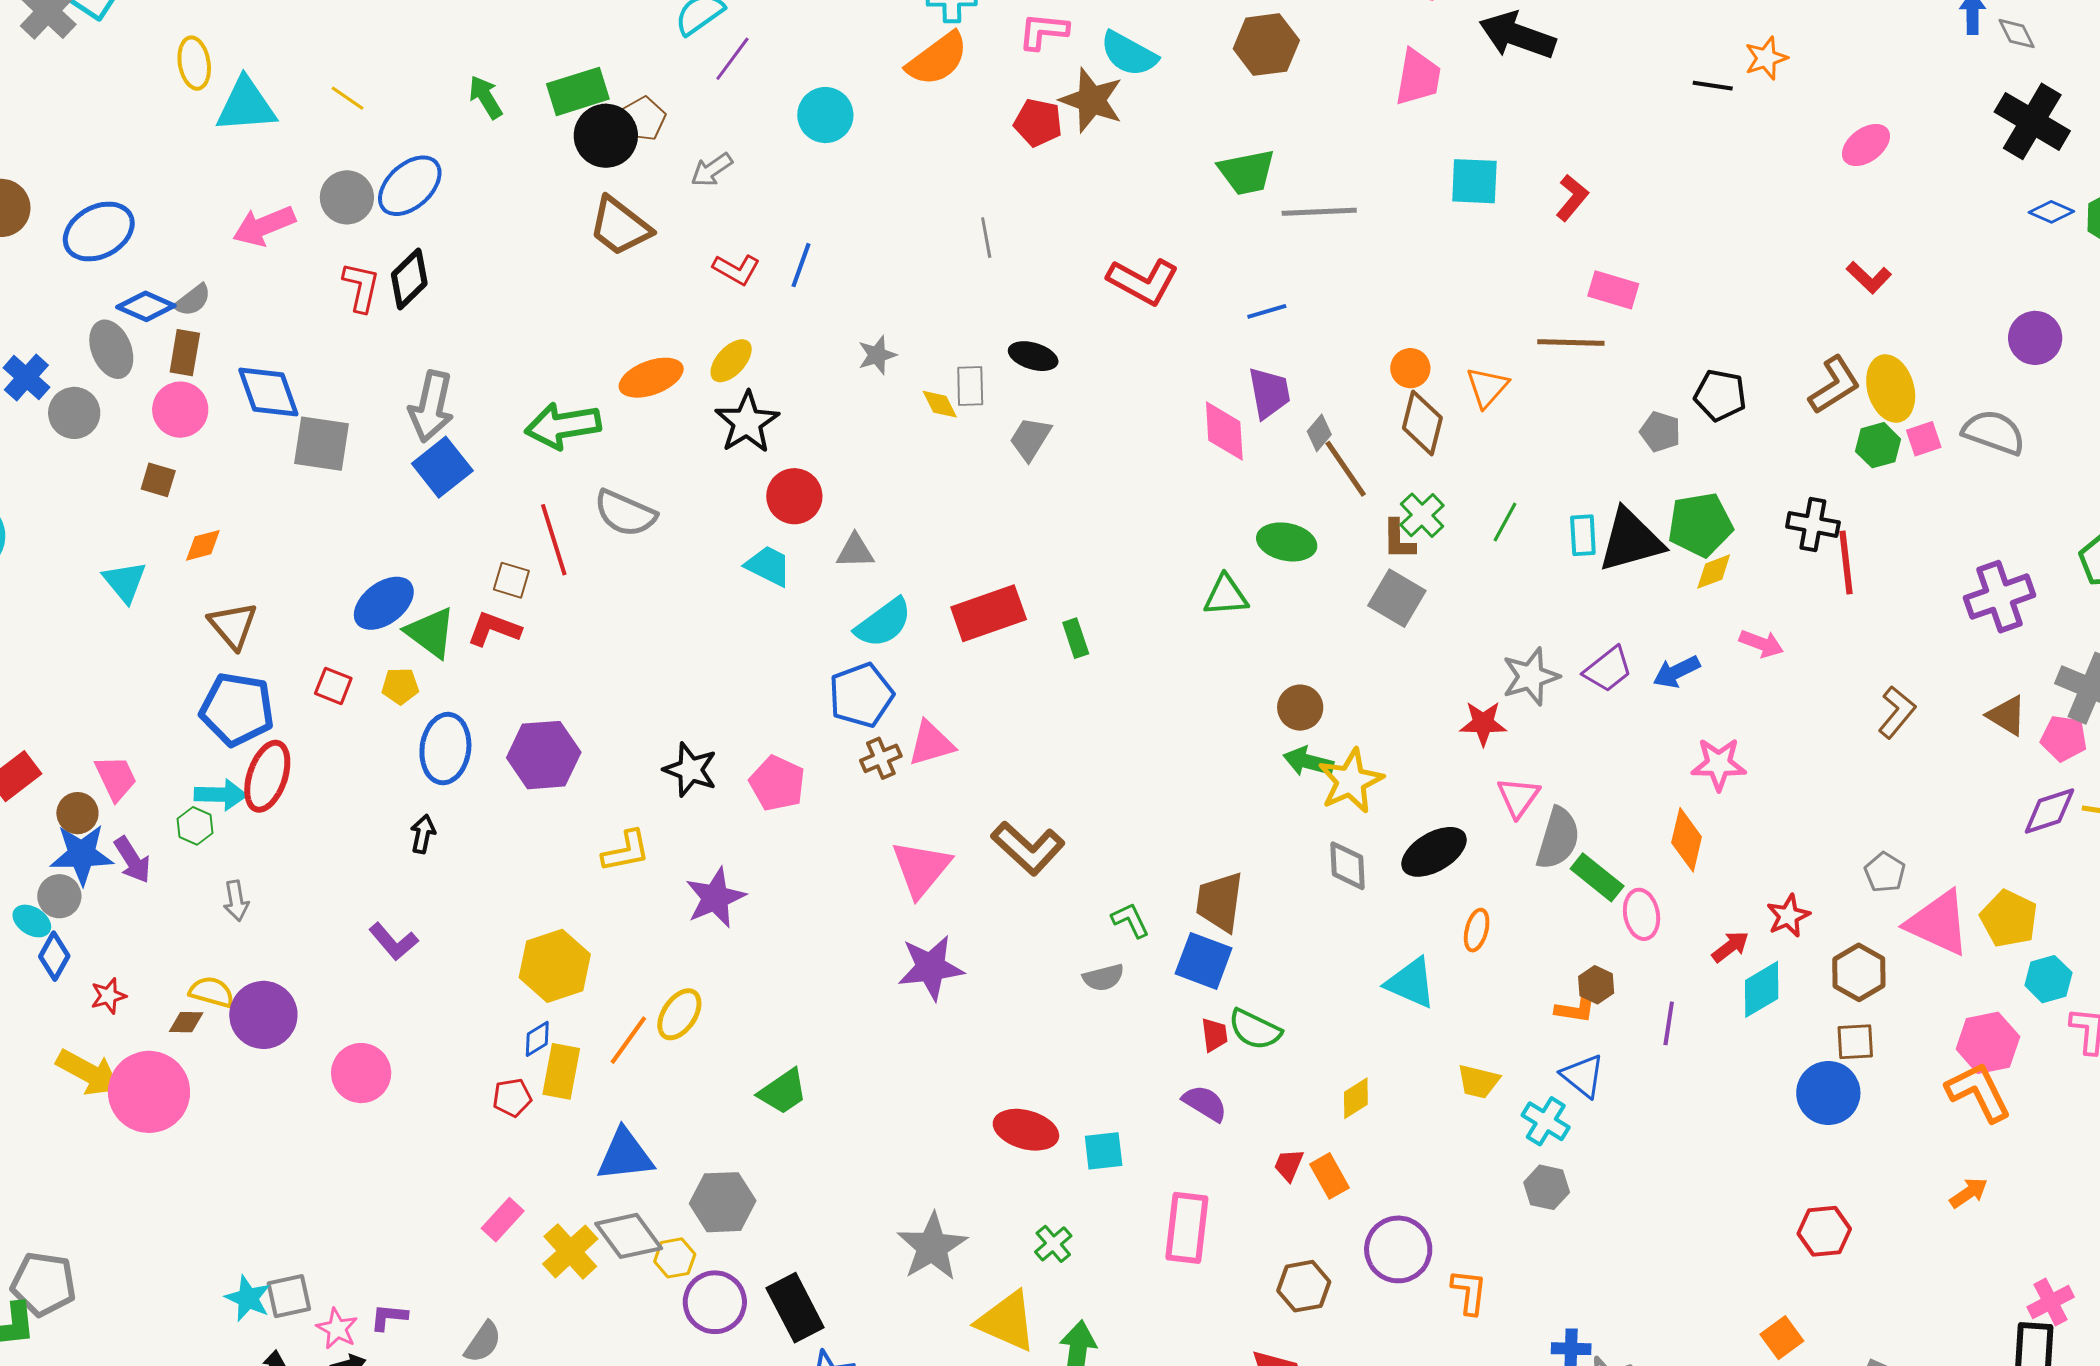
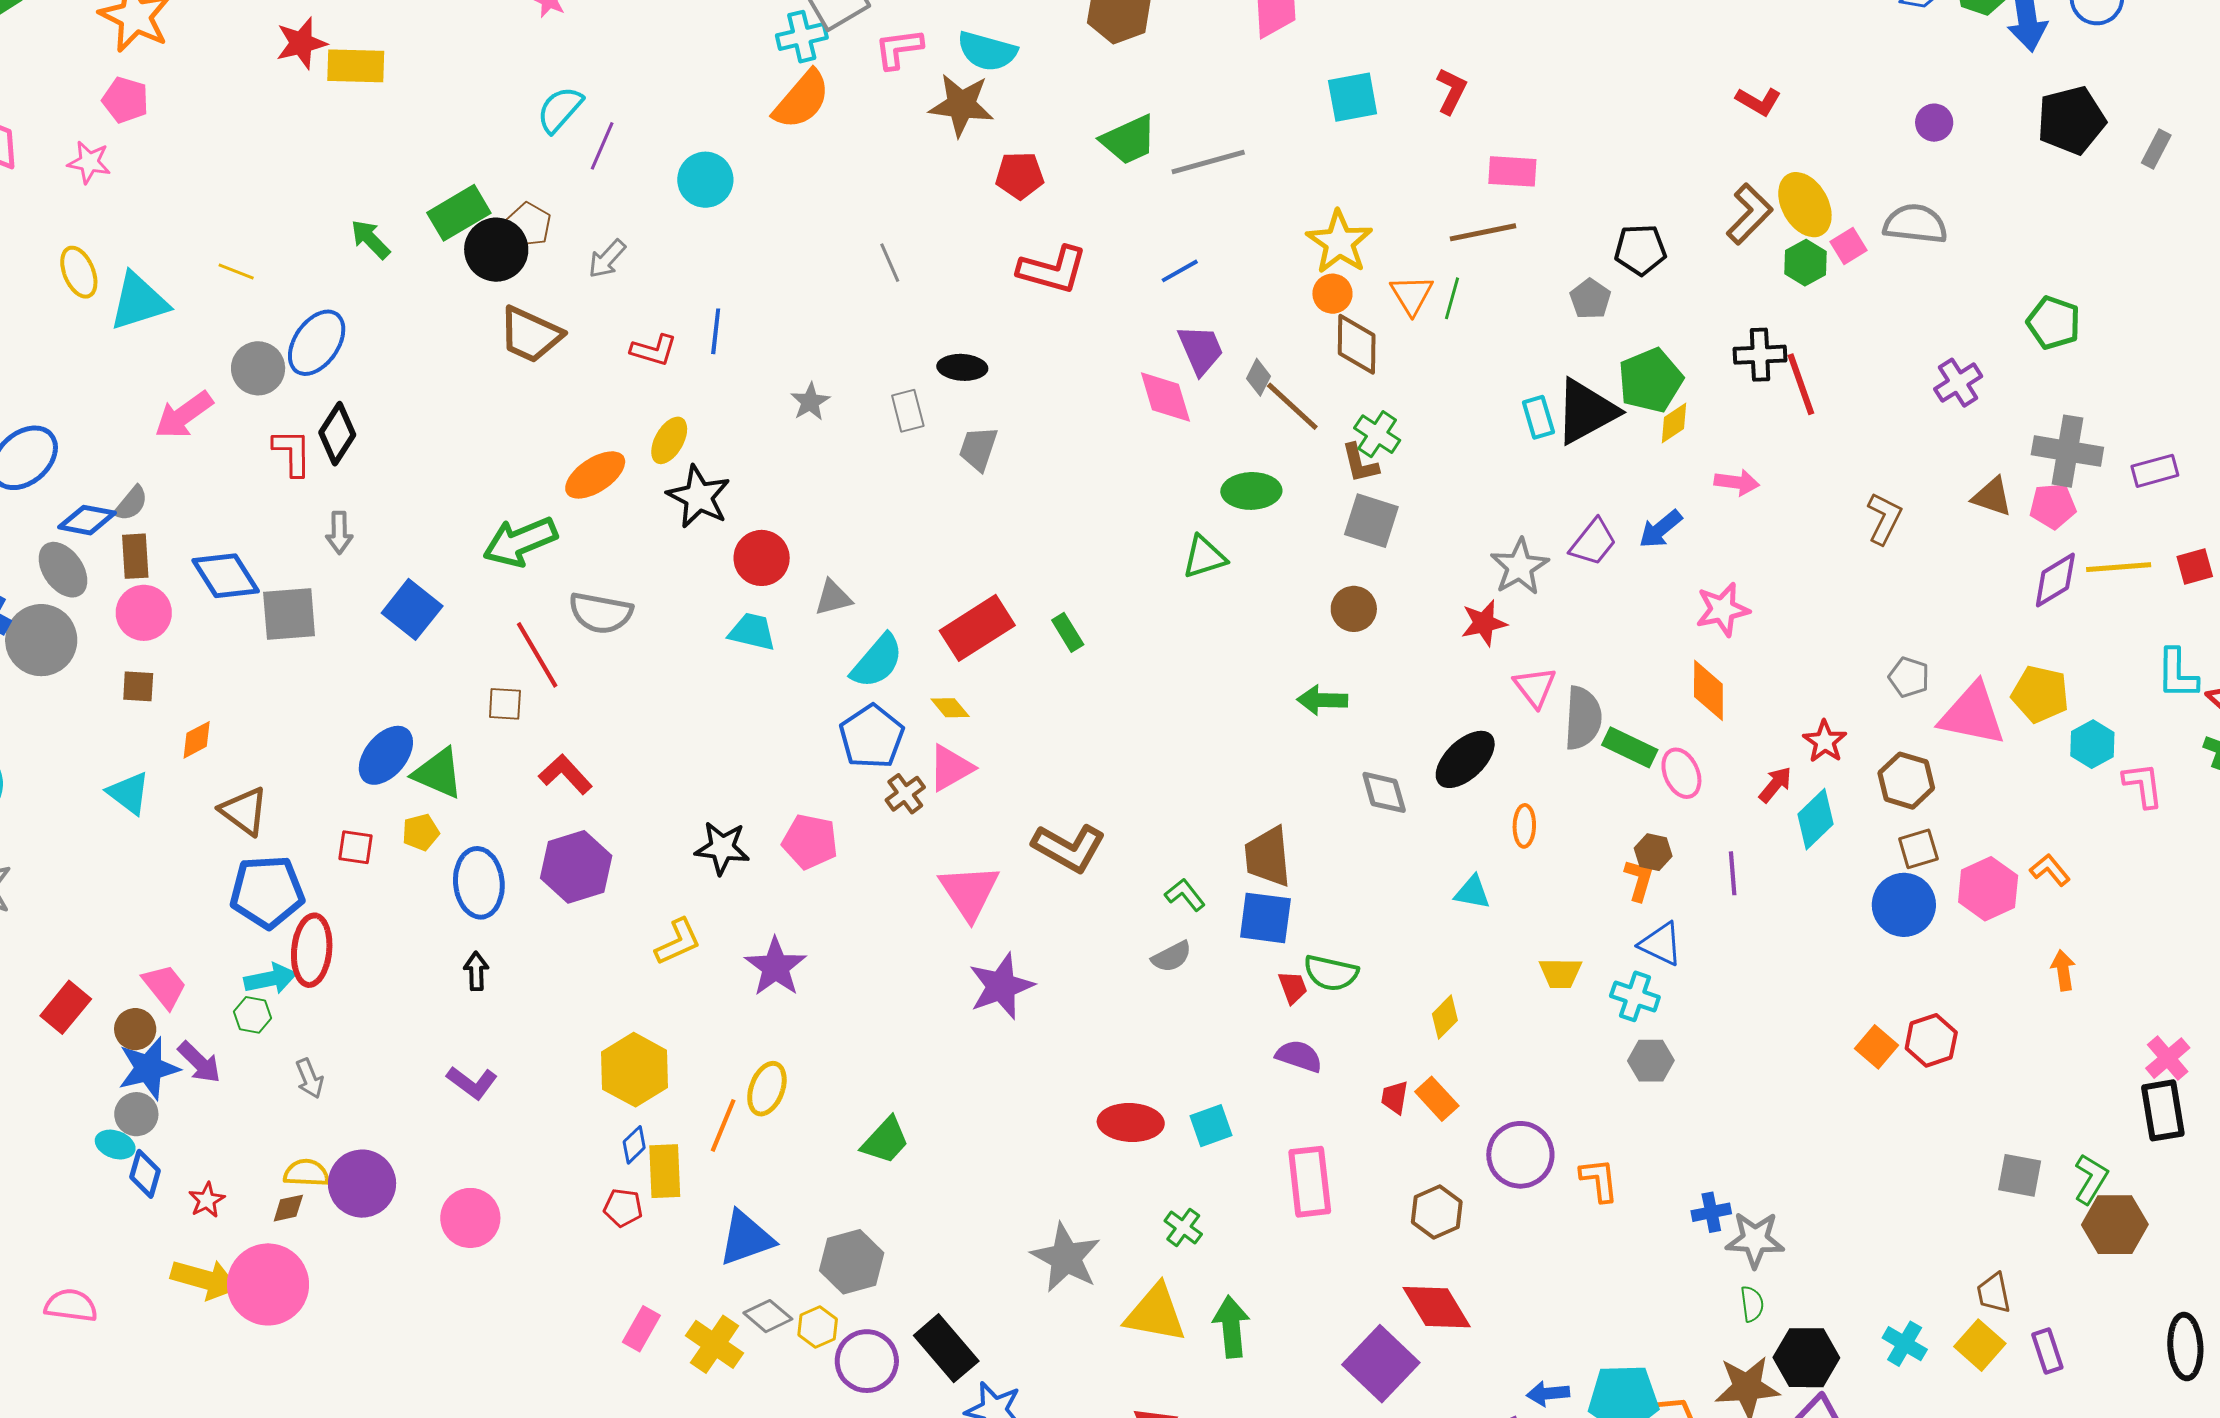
red pentagon: (1038, 123) -> (1020, 176), moved
purple circle: (2035, 338) -> (1934, 123), size x0.7
yellow diamond: (940, 404) -> (950, 708), moved
gray arrow: (431, 406) -> (339, 533), moved, size x0.6
gray circle: (74, 413) -> (41, 640), size x1.4
gray pentagon: (1660, 432) -> (1590, 299), turned 30
green line: (1505, 522) -> (1452, 298), moved
purple cross: (2000, 597) -> (1958, 383), size x0.7
red L-shape: (494, 629) -> (565, 774), moved, turned 40
brown circle: (1300, 708) -> (1354, 609), moved
yellow star: (1351, 781) -> (1339, 242), moved
cyan triangle: (1411, 983) -> (1472, 892), size x0.7
orange L-shape: (1576, 1009) -> (1639, 880), turned -69
pink hexagon: (1988, 1043) -> (1988, 889), moved
orange L-shape: (1979, 1092) -> (2050, 870), size x0.6
red pentagon: (512, 1098) -> (623, 1208), turned 30
orange arrow: (1969, 1193) -> (2063, 970), turned -51
gray diamond: (629, 1236) -> (768, 1316), size x0.7
orange square: (1782, 1338) -> (1876, 1047), moved

